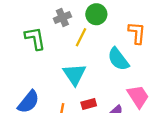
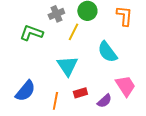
orange L-shape: (137, 33) -> (124, 16), moved
green L-shape: (35, 38) -> (31, 33), turned -60

